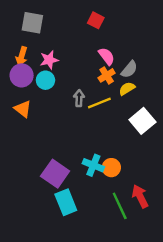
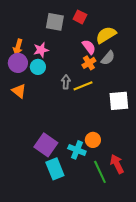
gray square: (32, 23) -> (55, 22), moved
yellow semicircle: (127, 89) -> (106, 35), moved, size x1.5
white square: (142, 121) -> (119, 101), turned 35
cyan cross: (93, 165) -> (77, 150), moved

